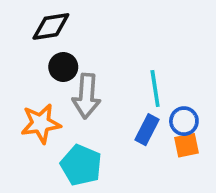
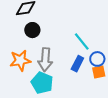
cyan line: (155, 88) -> (82, 41), turned -30
gray arrow: (86, 96) -> (45, 60), moved

